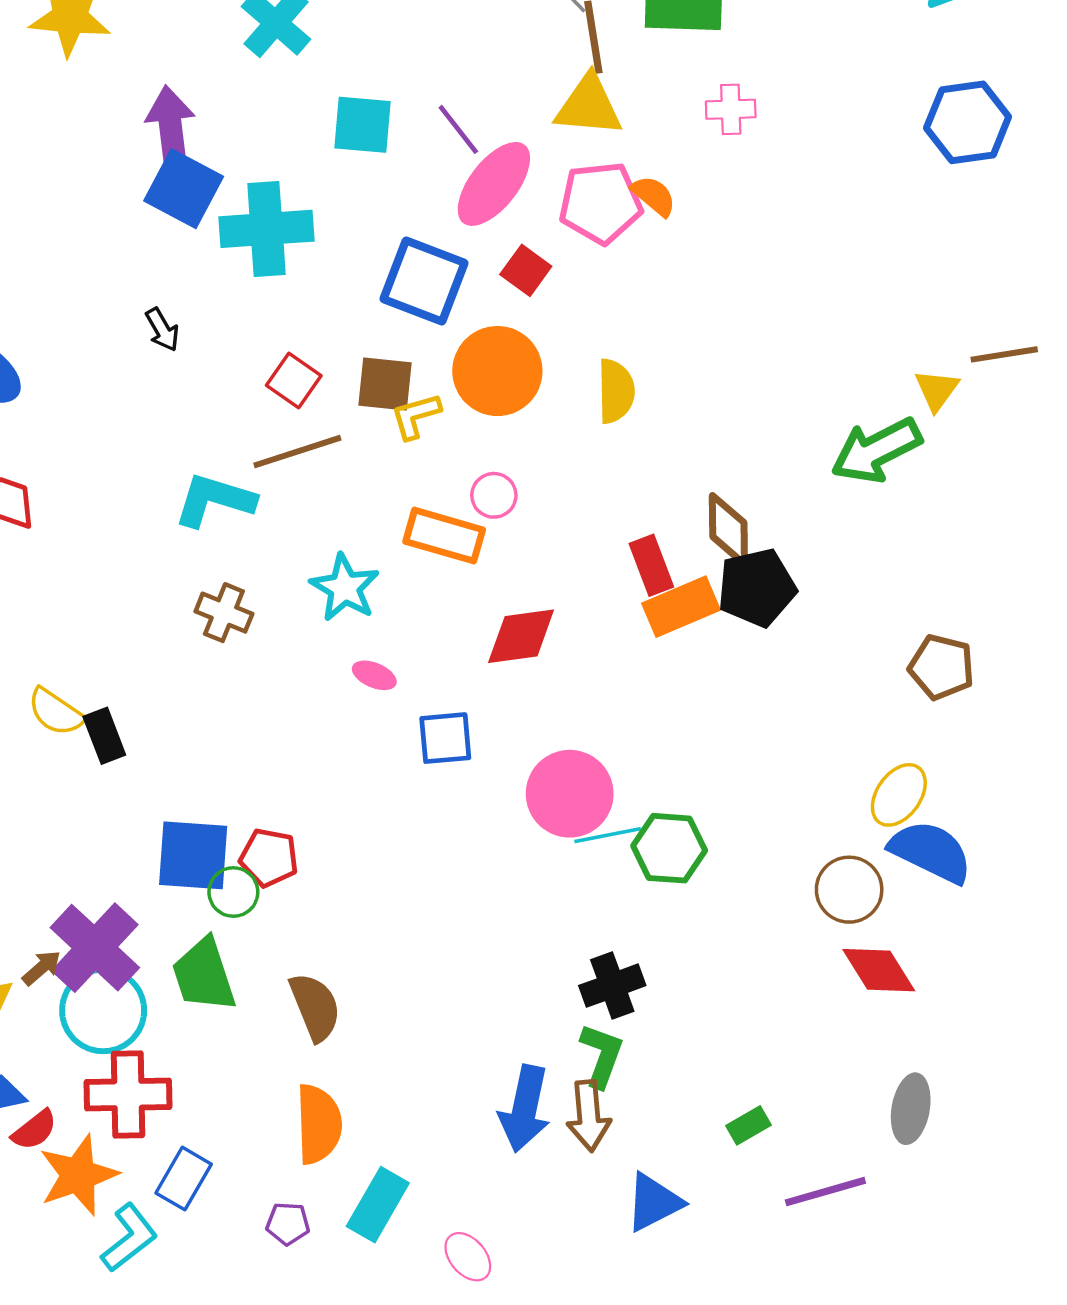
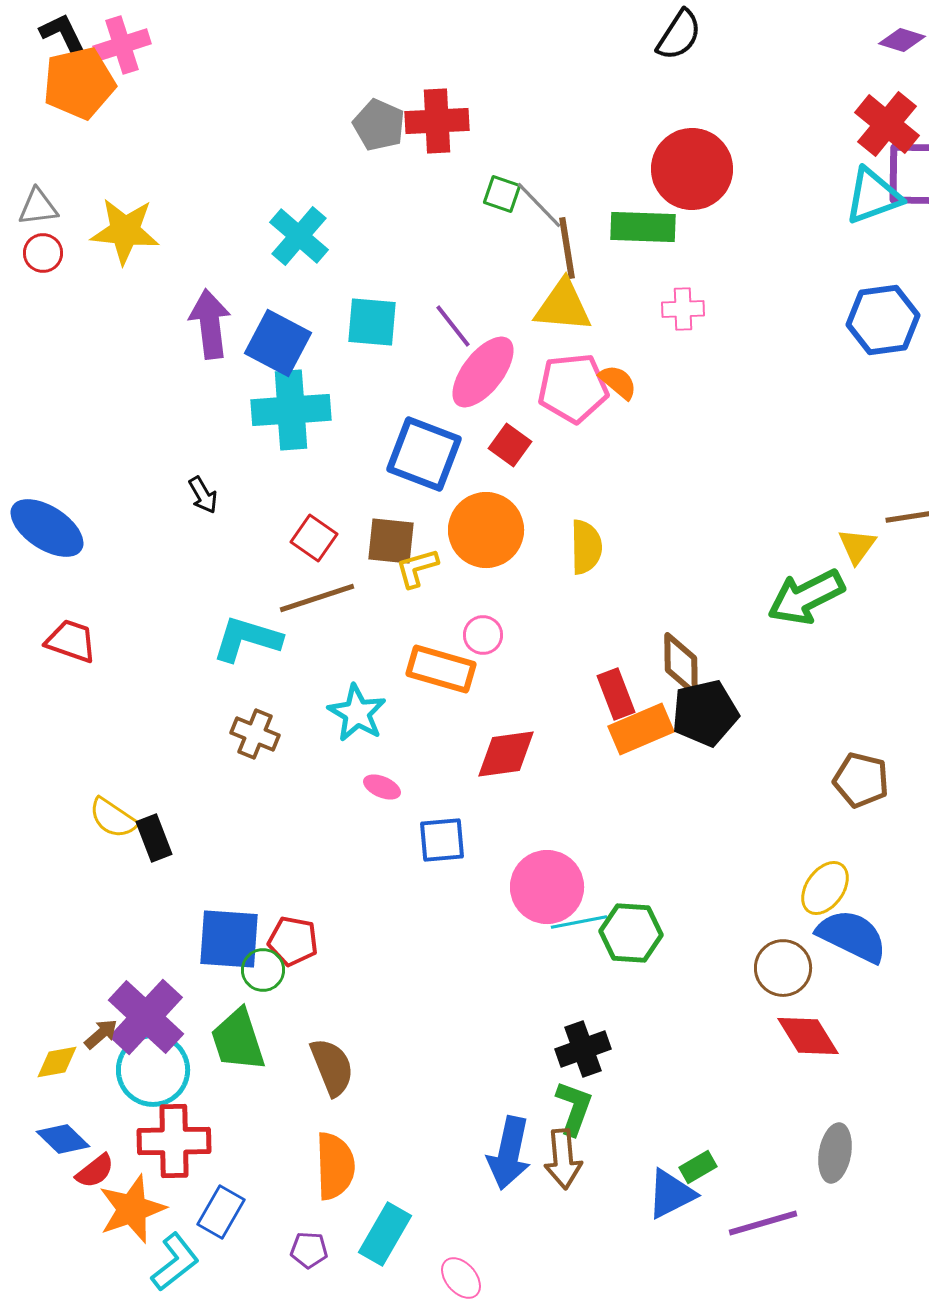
blue square: (184, 189) -> (278, 343), moved
blue triangle: (654, 1202) -> (671, 1194), moved

